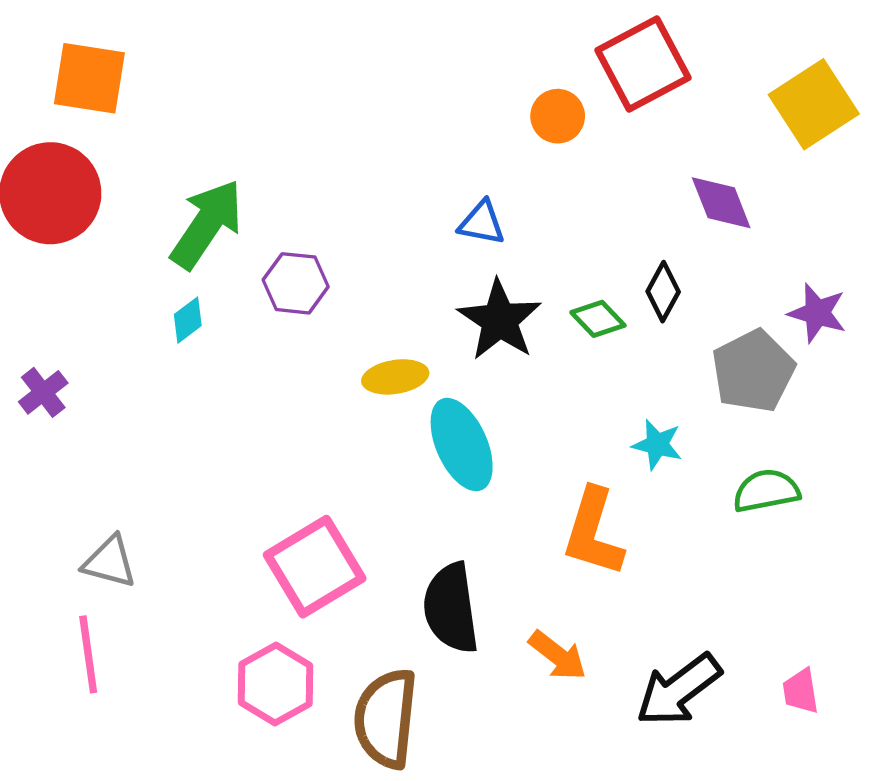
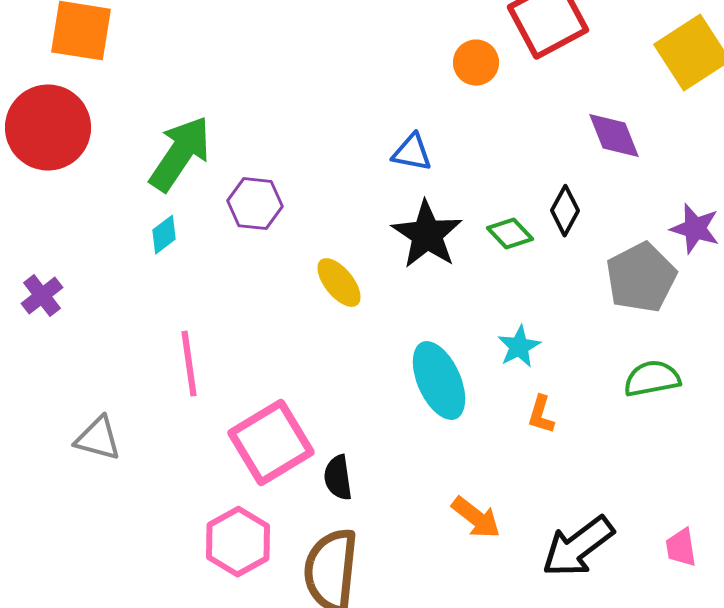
yellow ellipse: (395, 377) -> (339, 283), turned 60
cyan ellipse: (462, 445) -> (439, 381), moved
cyan star: (657, 445) -> (519, 347), moved, turned 30
orange L-shape: (593, 532) -> (541, 415), moved, size x0.5
black semicircle: (451, 608) -> (338, 478), moved, size x0.6
pink line: (88, 654) -> (189, 364), moved

